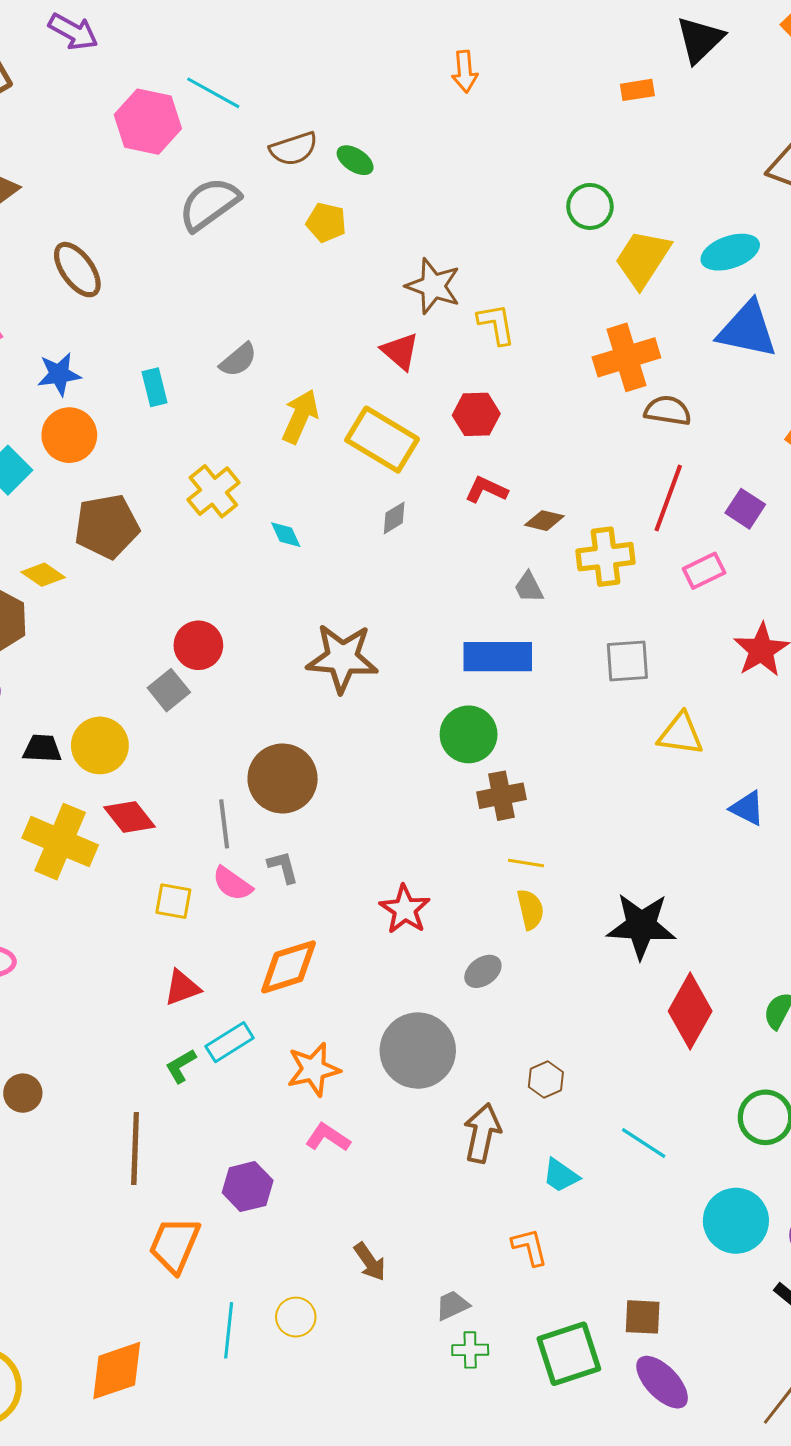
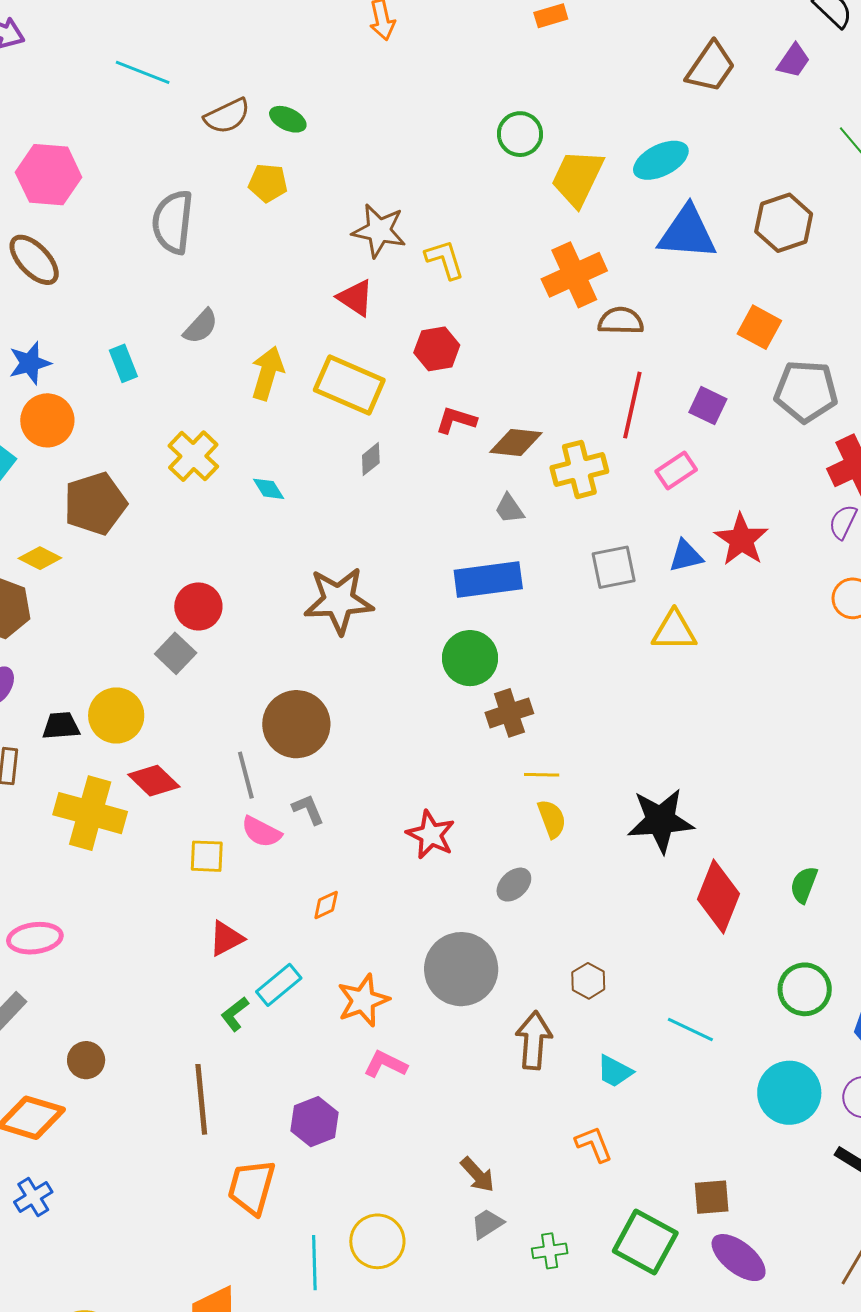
pink hexagon: (148, 122) -> (49, 175), moved
gray semicircle: (209, 204) -> (173, 222), moved, turned -40
brown diamond: (544, 521) -> (516, 443), size x1.4
blue triangle: (747, 808) -> (686, 556), moved, turned -33
orange diamond: (289, 967) -> (326, 905), size x0.5
brown arrow: (370, 1262) -> (478, 1175), moved
gray trapezoid: (452, 1305) -> (487, 1224), moved
yellow circle: (296, 1317) -> (377, 1241), size x1.4
green square: (569, 1354) -> (645, 1242), turned -36

